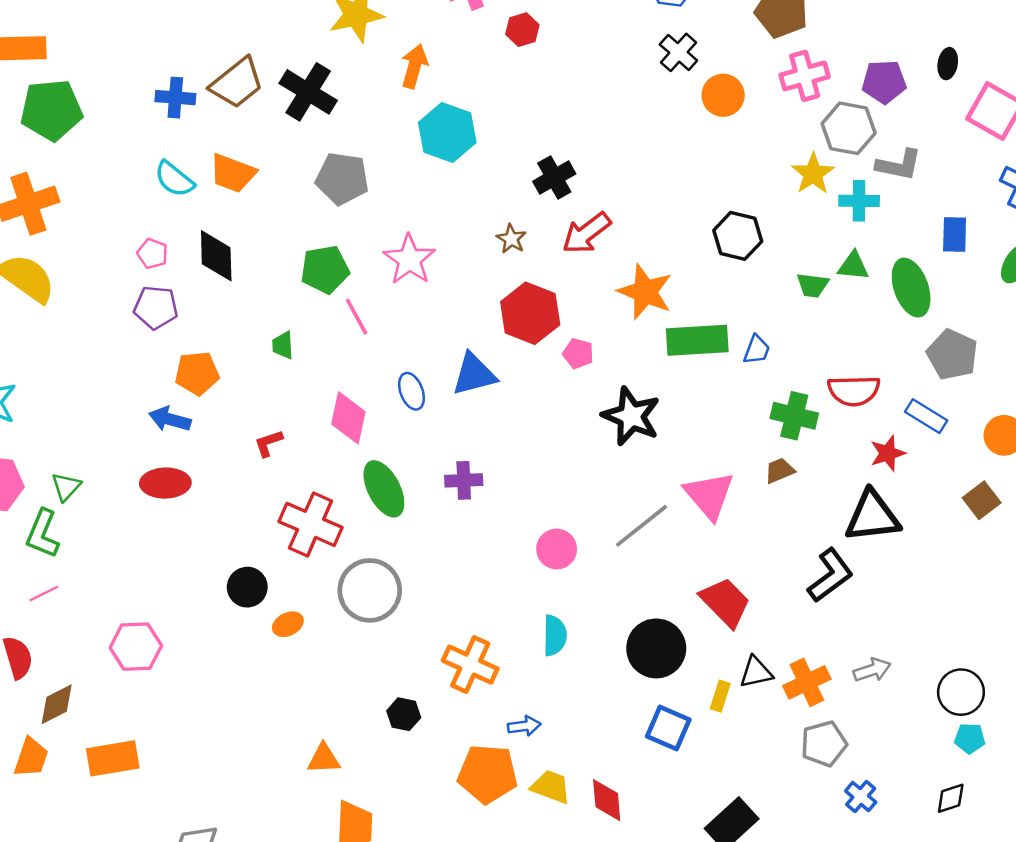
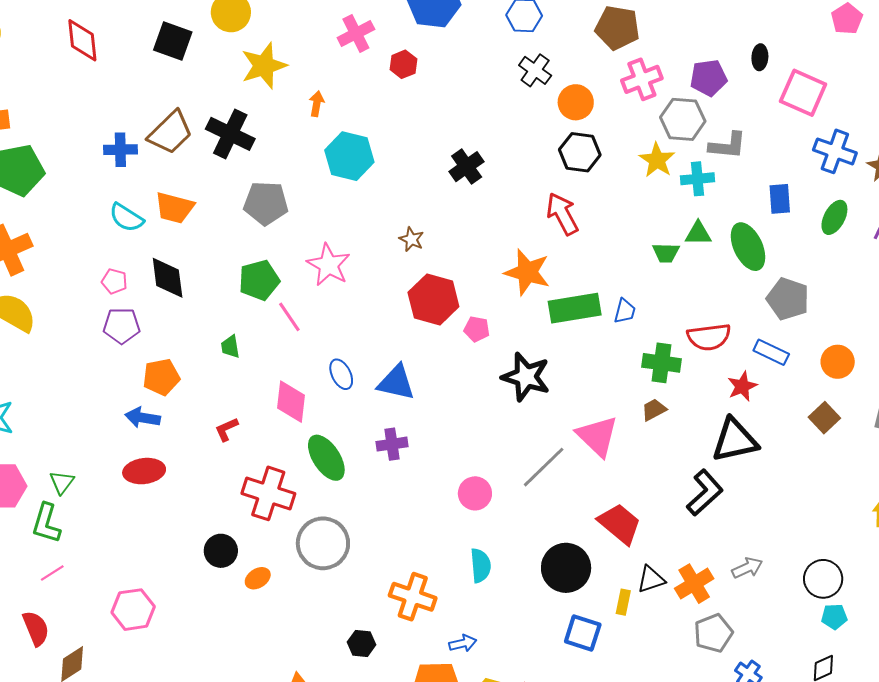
orange arrow: (414, 66) -> (317, 104), size x0.7
black cross: (554, 178) -> (467, 167), moved
red arrow: (586, 233) -> (562, 214), moved, turned 105
black hexagon: (738, 236) -> (580, 152), moved
blue triangle: (474, 374) -> (396, 383), moved, turned 33

